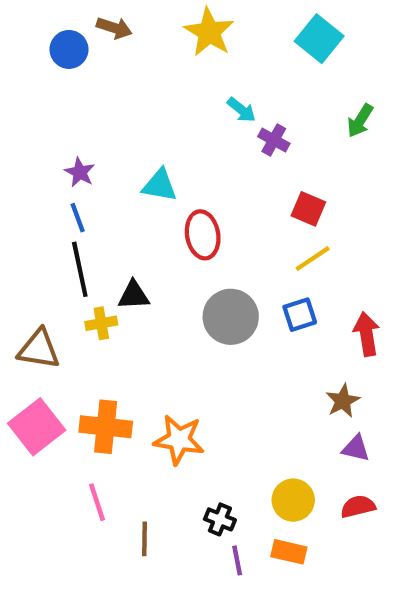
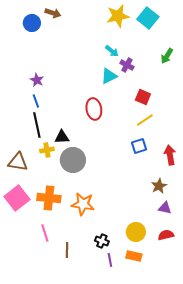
yellow star: (209, 32) -> (118, 16), moved, turned 30
cyan triangle: (160, 185) -> (109, 76), moved, turned -36
gray circle: (231, 317) -> (73, 160), moved

